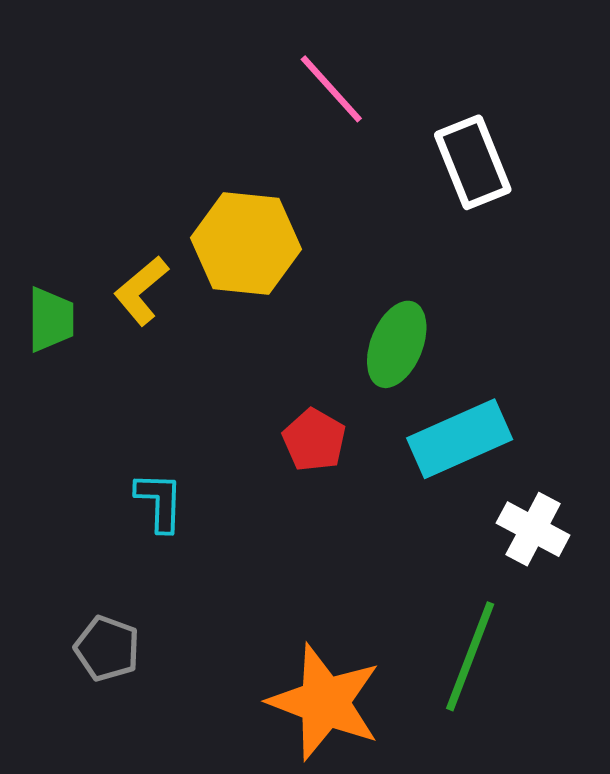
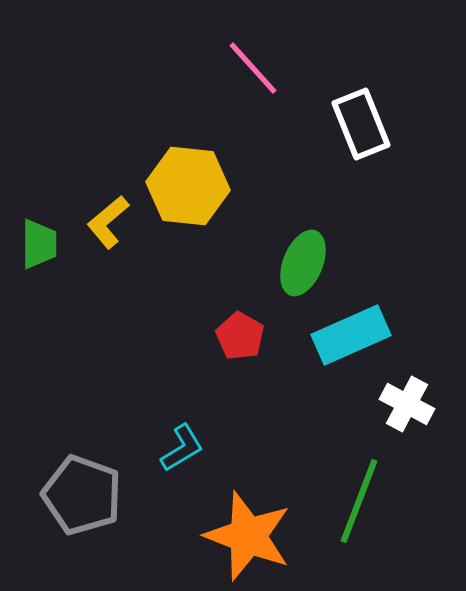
cyan L-shape: (160, 502) -> (182, 448), moved, turned 57
gray pentagon: (107, 648) -> (82, 495), size x1.6

